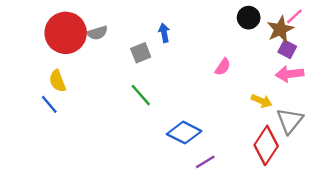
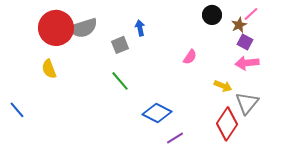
brown star: (280, 29) -> (239, 25), size x0.7
gray semicircle: (97, 33) -> (83, 28), size x1.6
blue line: (49, 104) -> (17, 110), moved

